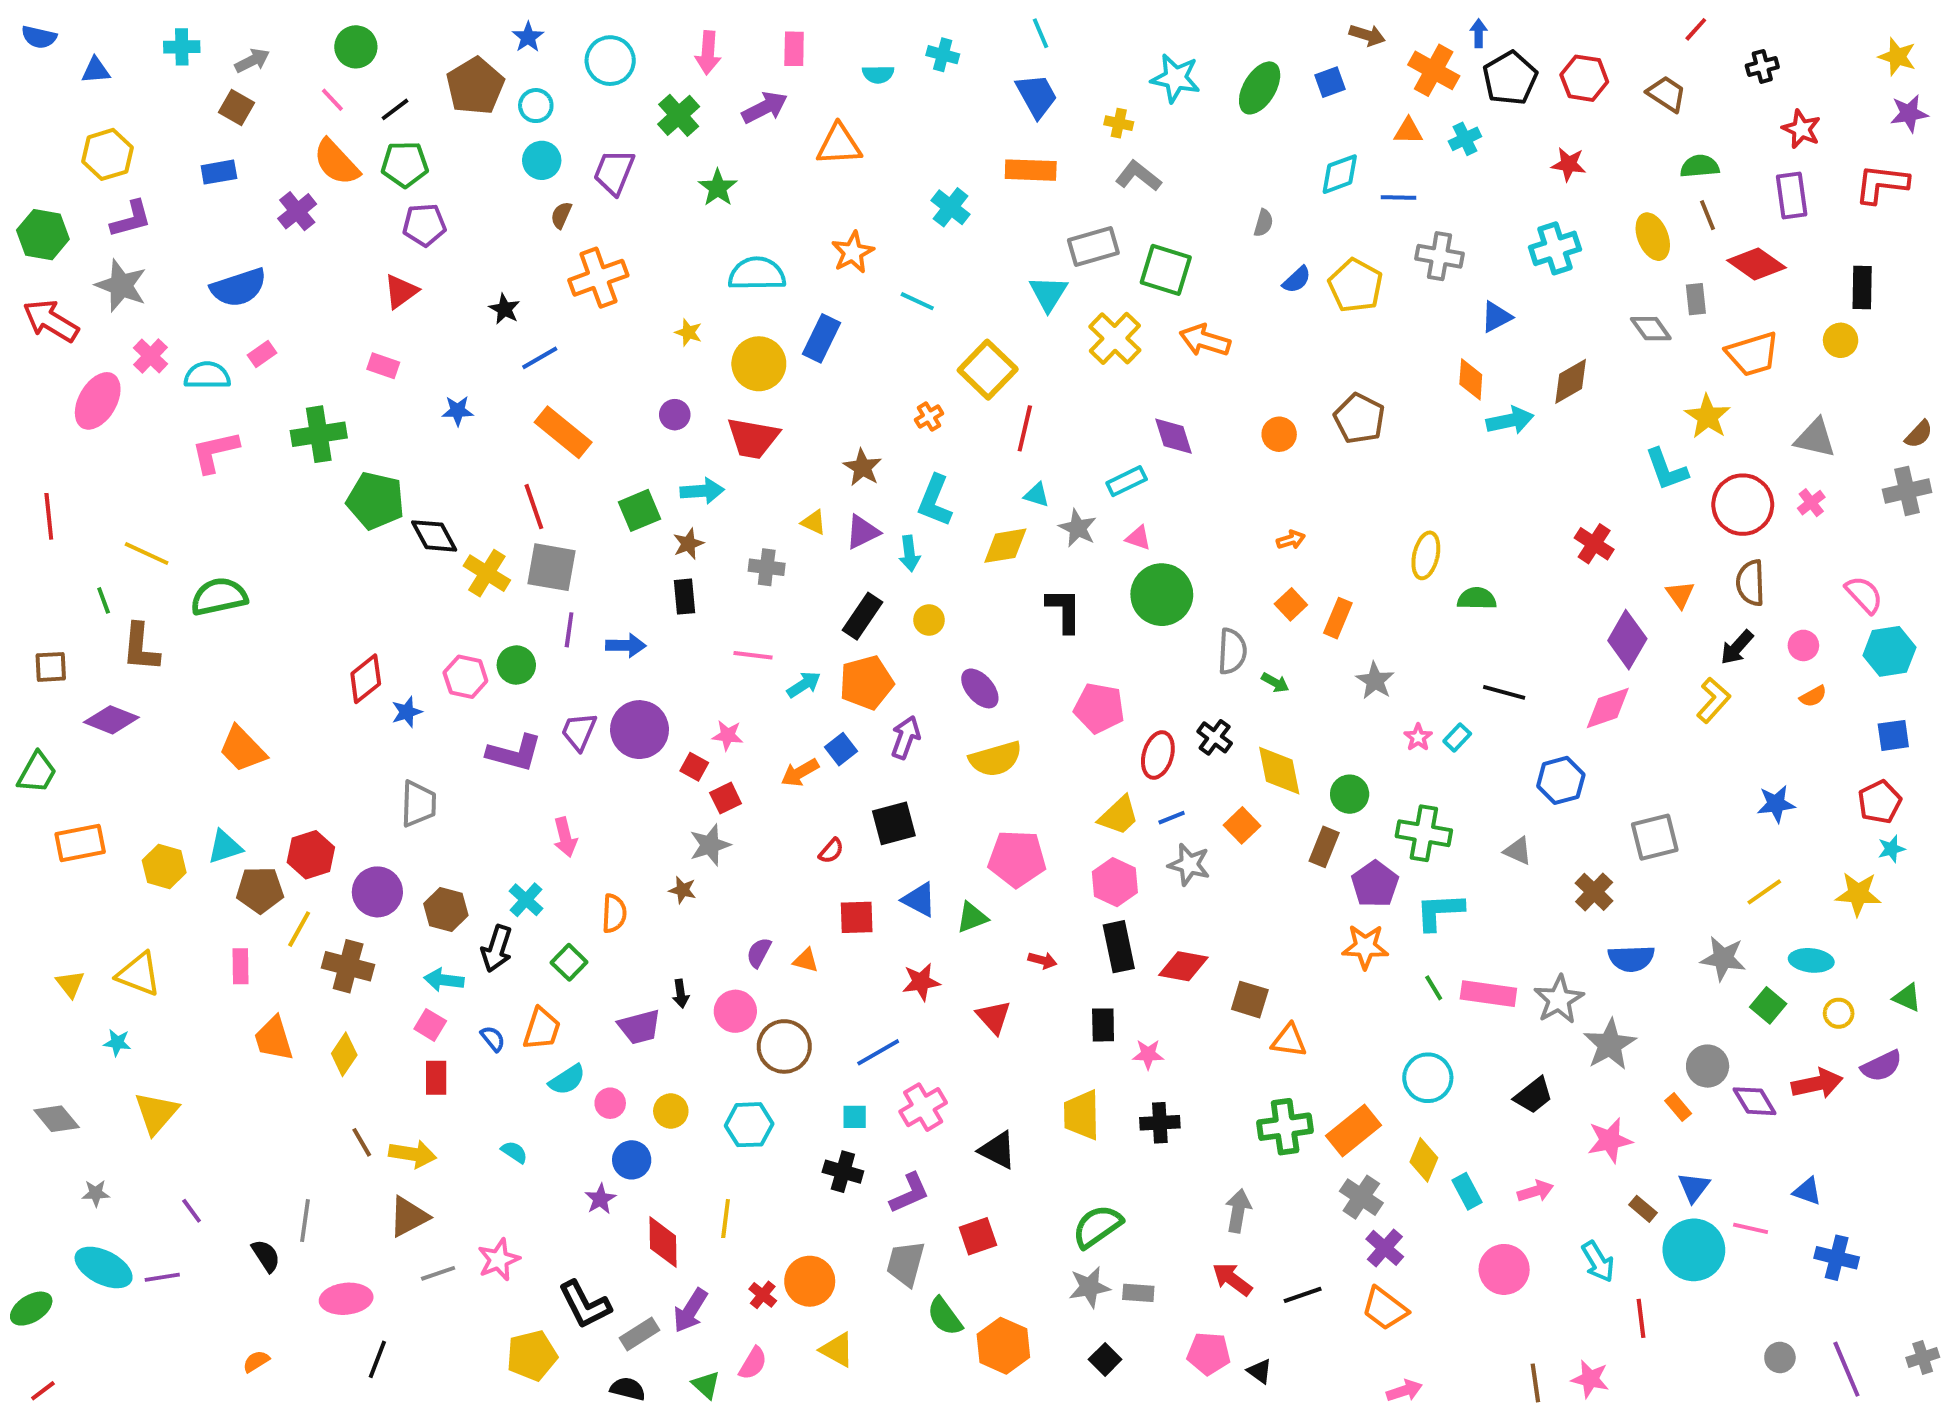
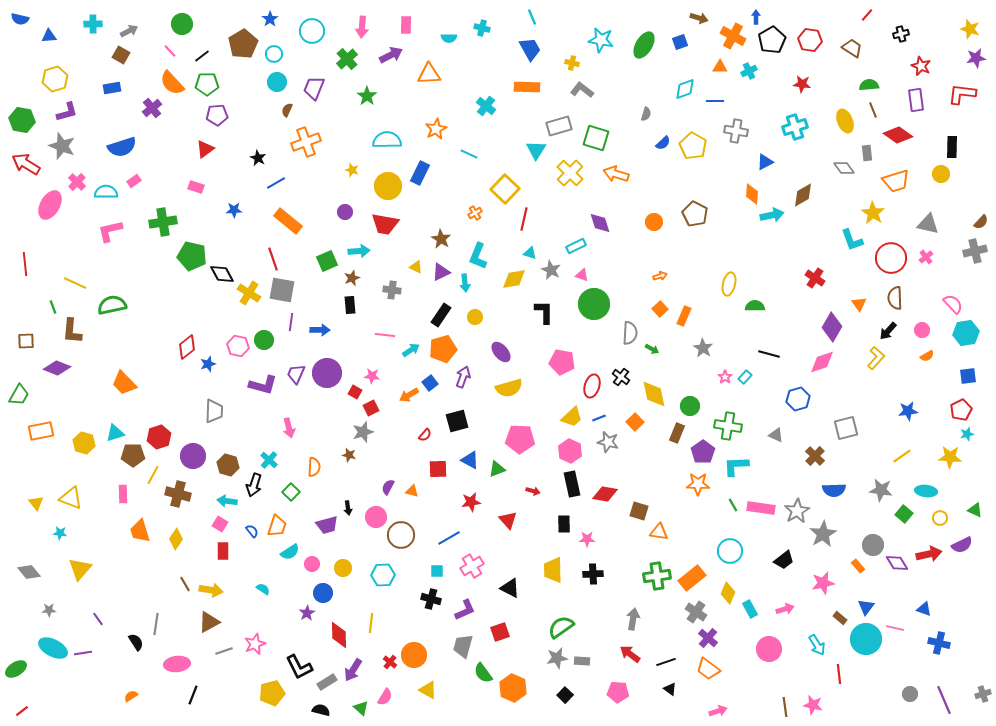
black triangle: (1260, 1371) -> (670, 689), moved

